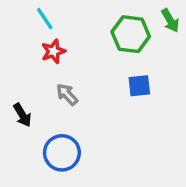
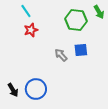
gray arrow: (67, 94) -> (61, 55), moved
black arrow: (22, 115) -> (13, 90), moved

